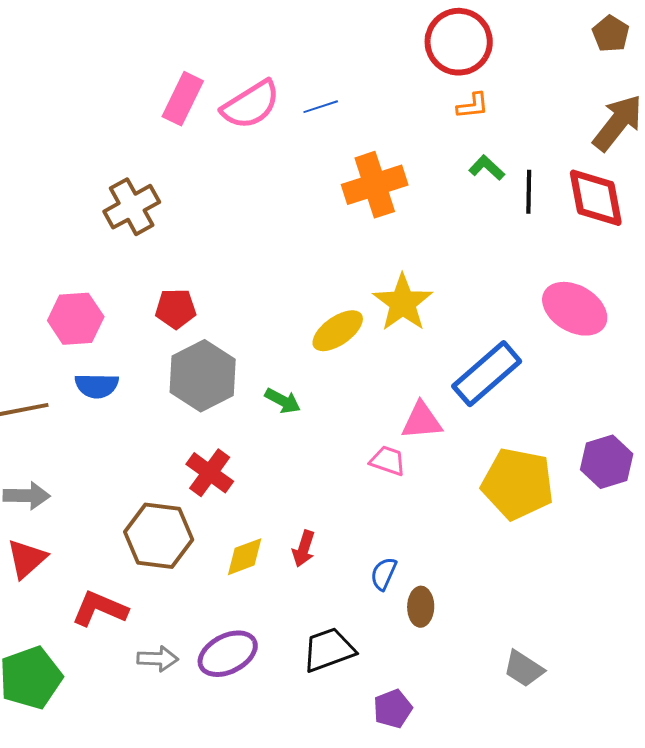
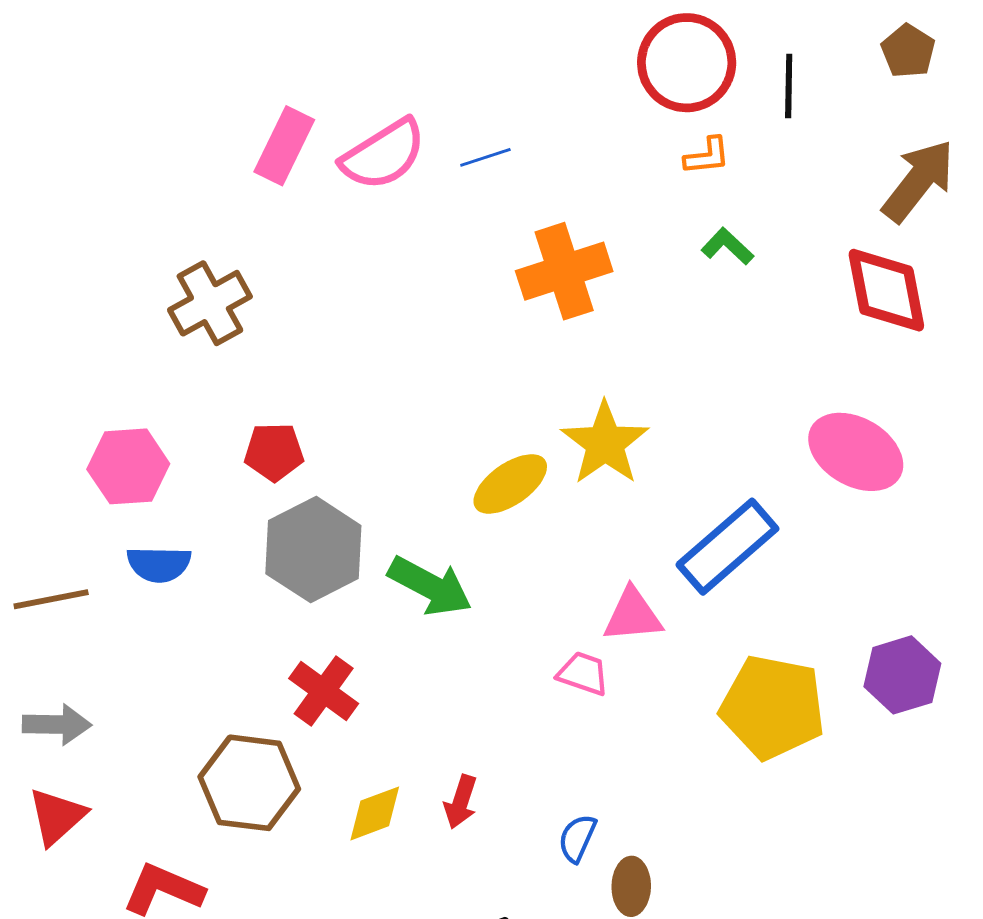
black line: (529, 192) -> (789, 86), moved
green arrow: (283, 401) -> (430, 586), size x1.6

